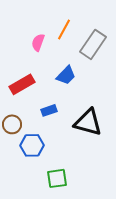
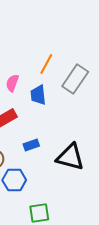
pink semicircle: (38, 42) -> (12, 83), moved
blue trapezoid: (66, 75) -> (38, 95), moved, turned 130

